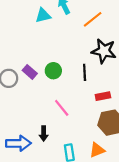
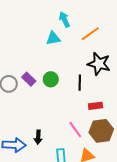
cyan triangle: (43, 15) -> (53, 38), moved
pink line: (62, 108) -> (75, 130), moved

